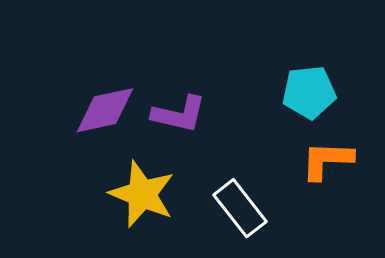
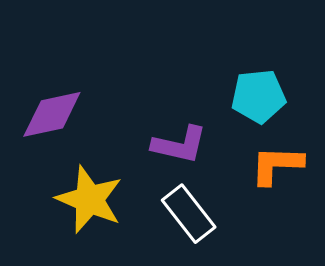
purple L-shape: (179, 114) -> (179, 145), moved

